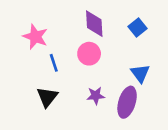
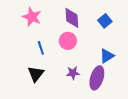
pink star: (35, 37) -> (32, 17), moved
blue triangle: (140, 73) -> (107, 56), turned 35

